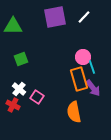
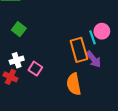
pink circle: (83, 57) -> (102, 31), moved
green square: (21, 59) -> (19, 29), turned -32
white cross: (19, 89) -> (17, 60), turned 32

